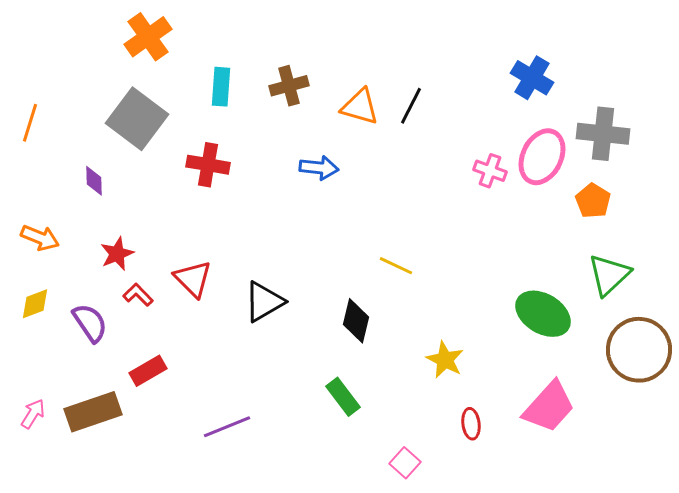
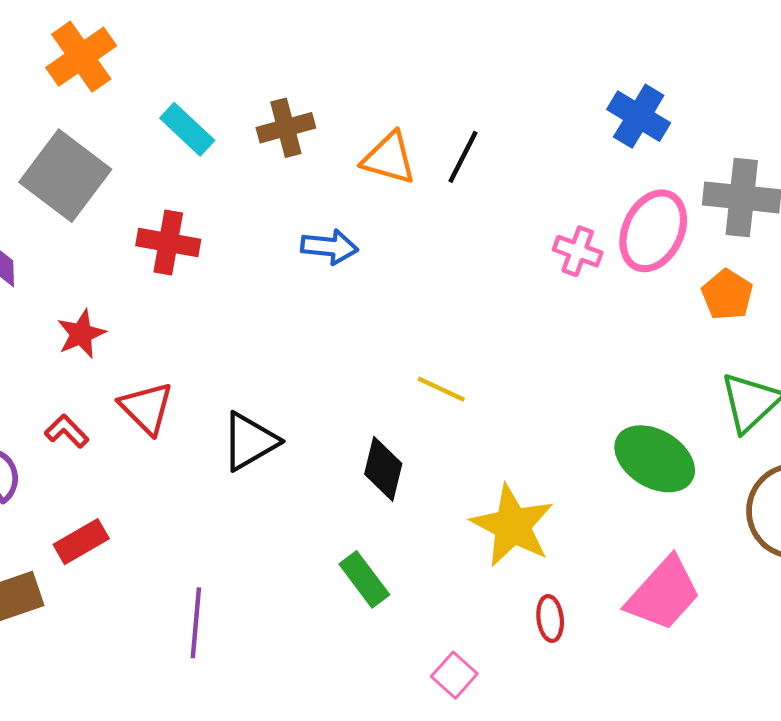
cyan rectangle: (221, 87) -> (187, 129), turned -51
red star: (117, 254) -> (81, 334), moved
yellow star: (445, 360) -> (512, 526), size x1.5
purple line: (227, 427) -> (196, 623), turned -63

